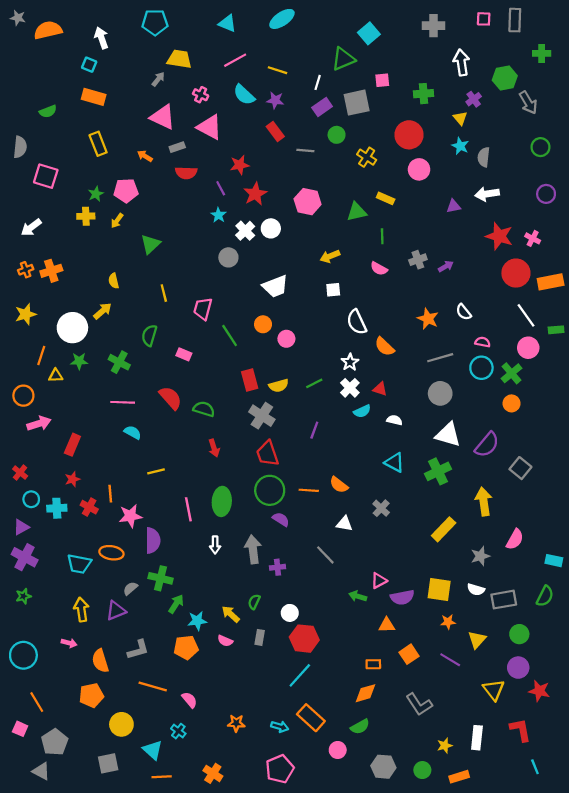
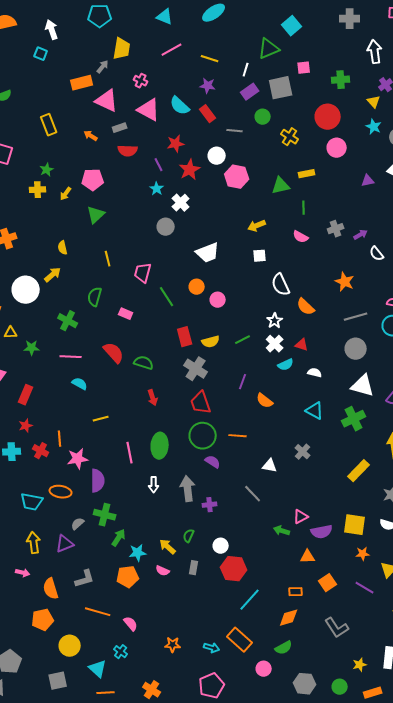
yellow trapezoid: (179, 59) -> (122, 49), turned 90
cyan semicircle: (244, 95) -> (180, 106), moved
orange rectangle: (94, 97) -> (82, 83), moved, turned -30
pink pentagon: (126, 191) -> (93, 180), moved
yellow rectangle: (386, 198) -> (307, 174), turned -35
white circle: (271, 228) -> (217, 156), moved
white semicircle: (464, 312) -> (377, 254), moved
green star: (79, 361) -> (32, 348), moved
orange semicircle: (339, 485) -> (265, 401), moved
cyan line: (300, 675) -> (250, 600), moved

